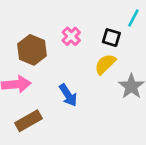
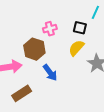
pink cross: (71, 36) -> (50, 29), turned 32
brown hexagon: (32, 50) -> (34, 49), moved

